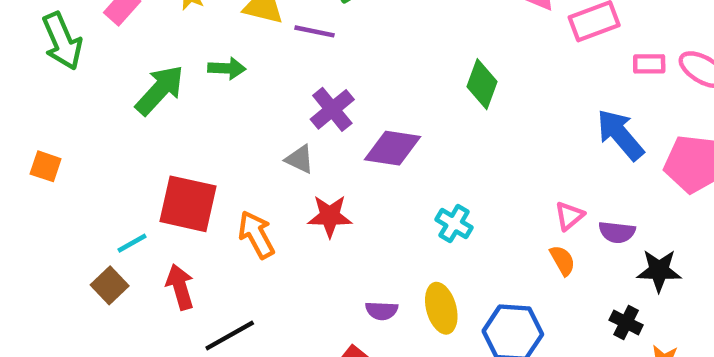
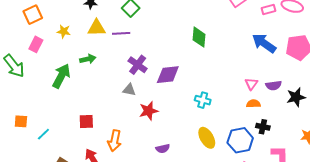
red square: (188, 204) -> (86, 122), size x0.6
orange arrow: (256, 235) -> (115, 141), moved, turned -125
cyan line: (132, 243) -> (43, 134), moved
orange semicircle: (562, 260) -> (253, 104), turned -48
purple semicircle: (382, 311) -> (163, 149), moved
black cross: (626, 322) -> (263, 127), moved

